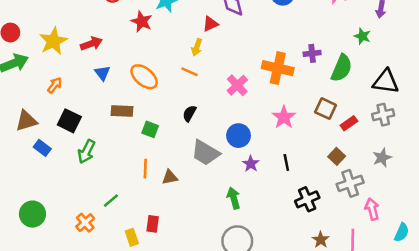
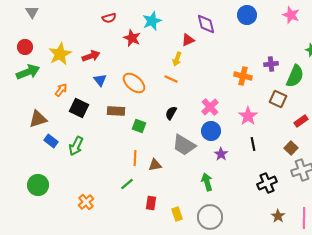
orange cross: (278, 68) -> (243, 76), size x0.7
pink cross: (237, 85) -> (210, 107), moved
brown square: (326, 109) -> (278, 99), moved
black square: (69, 121) -> (79, 108), moved
green arrow: (86, 151) -> (76, 146), moved
black line: (286, 163) -> (253, 144), moved
green line: (111, 201) -> (127, 184), moved
green circle: (32, 214) -> (38, 185), moved
red rectangle: (153, 224) -> (151, 203), moved
yellow rectangle: (132, 237) -> (177, 214), moved

